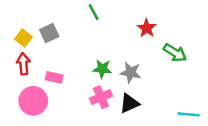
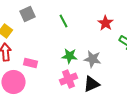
green line: (94, 12) -> (64, 21), moved
gray square: (49, 33) -> (28, 14), moved

